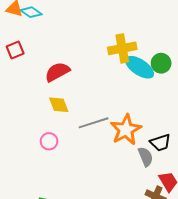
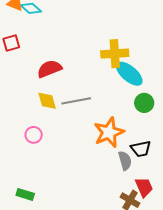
green circle: (161, 63) -> (144, 103), moved
gray line: (94, 123) -> (76, 101), moved

